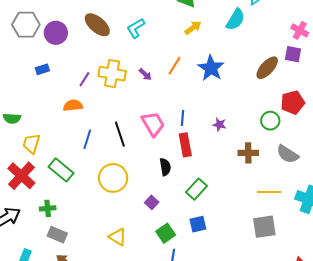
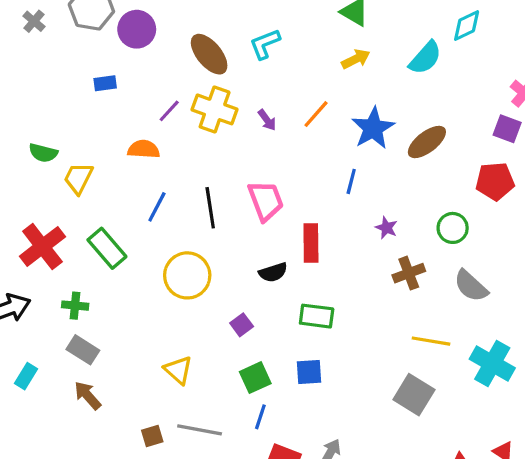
brown ellipse: (97, 25) -> (209, 54), moved
brown ellipse: (267, 68) -> (427, 142), moved
red pentagon: (293, 102) -> (495, 181), moved
blue line: (183, 118) -> (351, 181), moved
purple star: (219, 125) -> (386, 228), moved
yellow trapezoid: (31, 144) -> (78, 178), moved
brown cross: (248, 153) -> (409, 273), turned -30
black semicircle: (165, 167) -> (273, 272), turned 72
green rectangle: (196, 189) -> (317, 316), turned 45
gray square: (264, 227) -> (414, 395), turned 30

